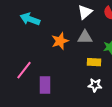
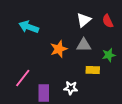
white star: (95, 85) -> (71, 88), moved

